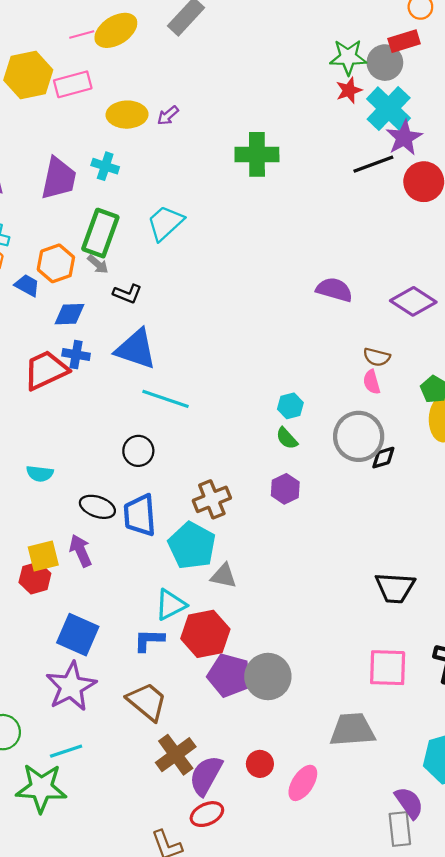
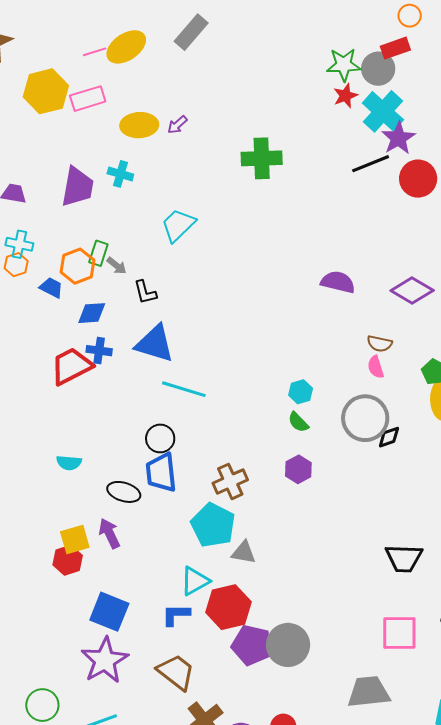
green rectangle: (100, 233) -> (98, 253), moved, size x0.6
black L-shape: (127, 294) -> (145, 292), turned 56
blue trapezoid: (140, 515) -> (161, 473), moved

